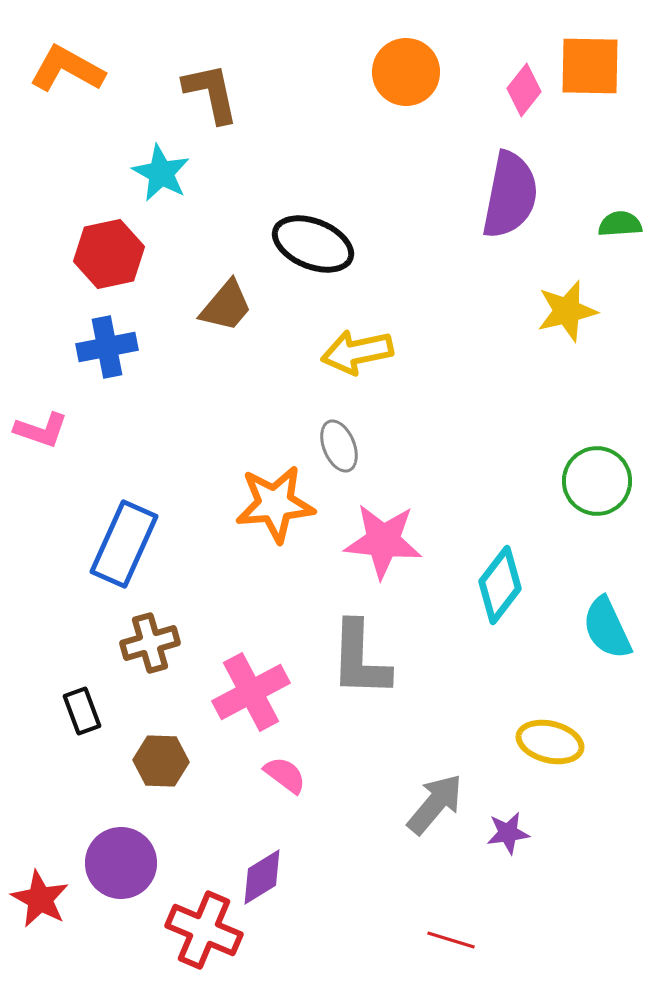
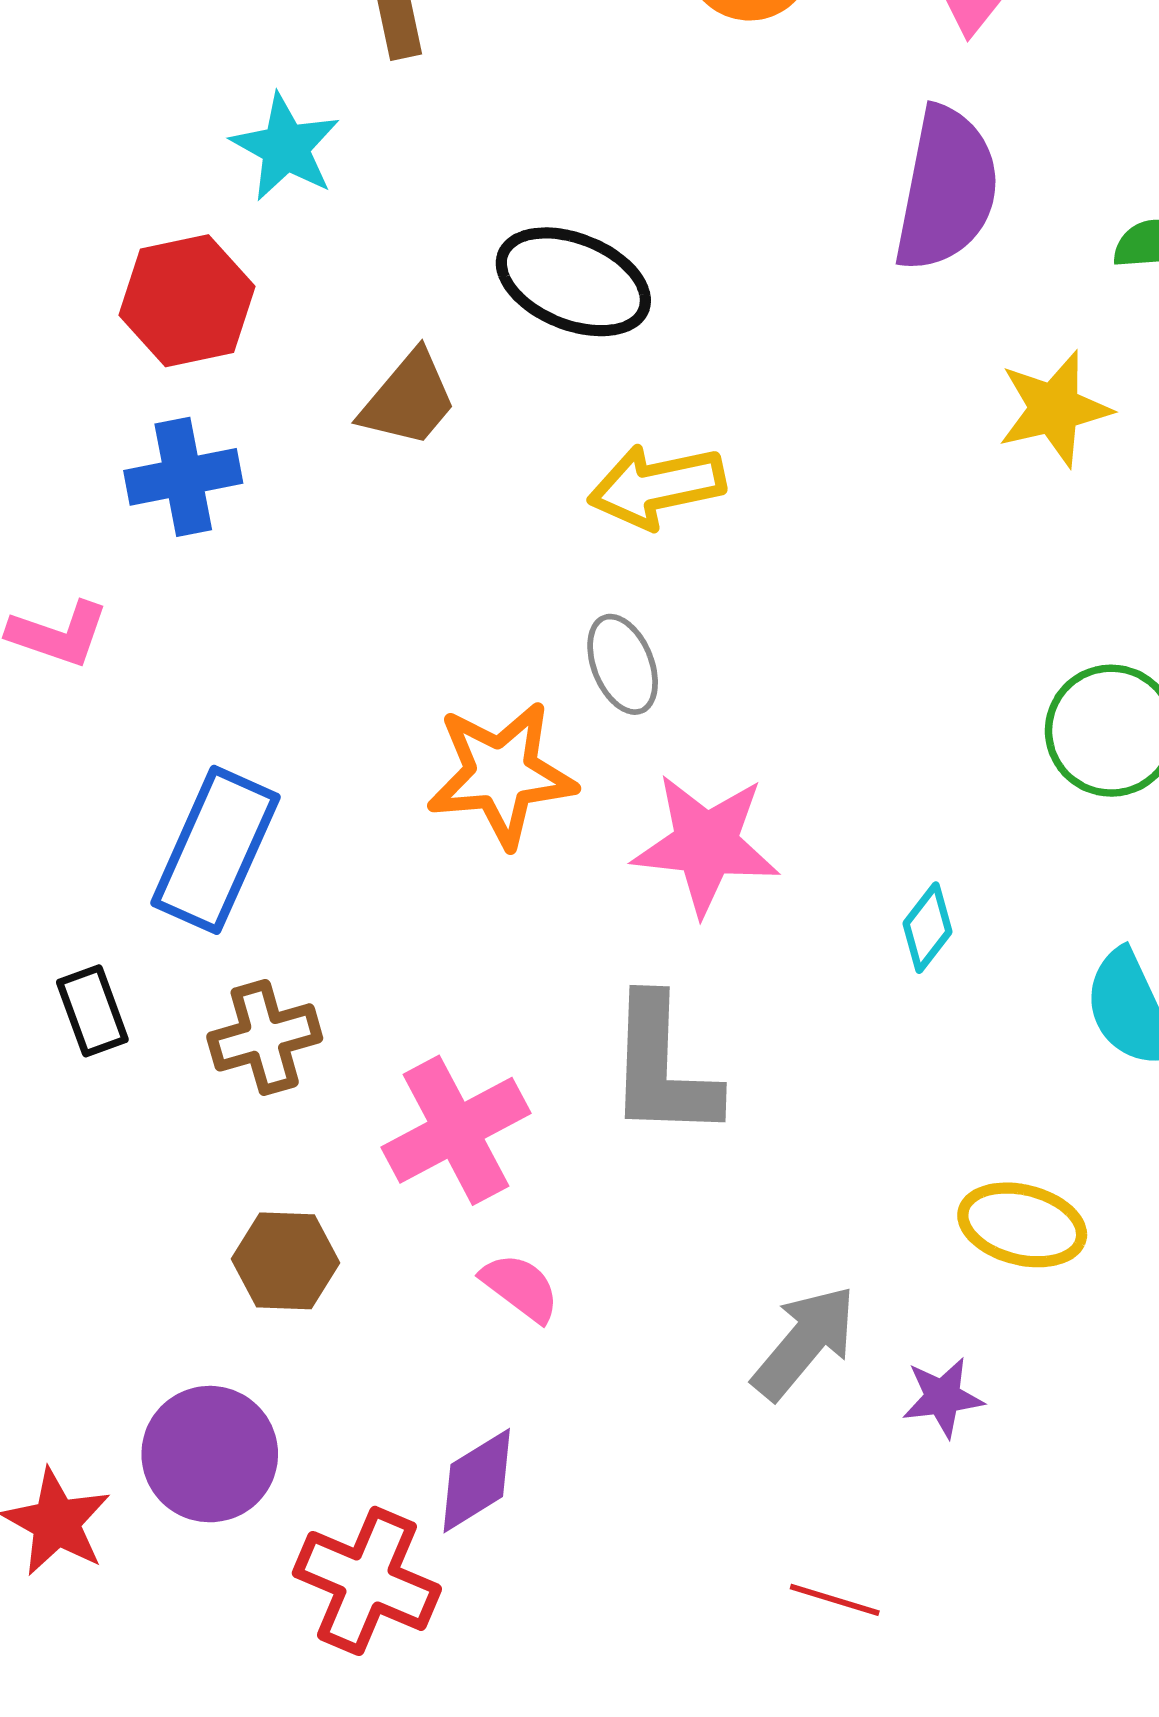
cyan diamond: (500, 585) -> (928, 928), size x0.6
black rectangle: (82, 711) -> (92, 1011), moved

